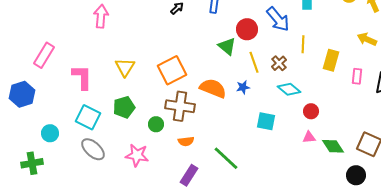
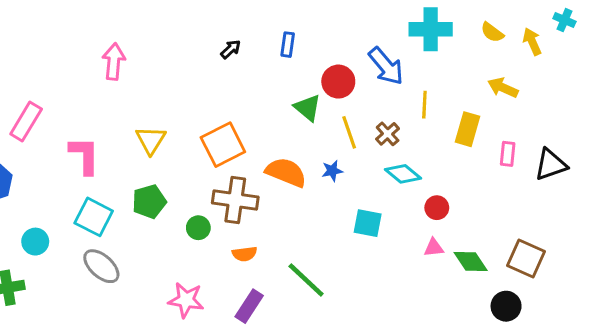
yellow arrow: (367, 39) -> (503, 88), moved
pink star: (137, 155) -> (186, 300), moved

